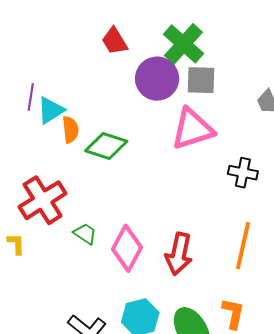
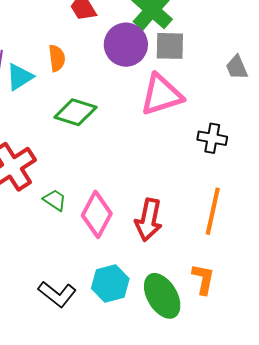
orange semicircle: (70, 130) -> (57, 58), moved

